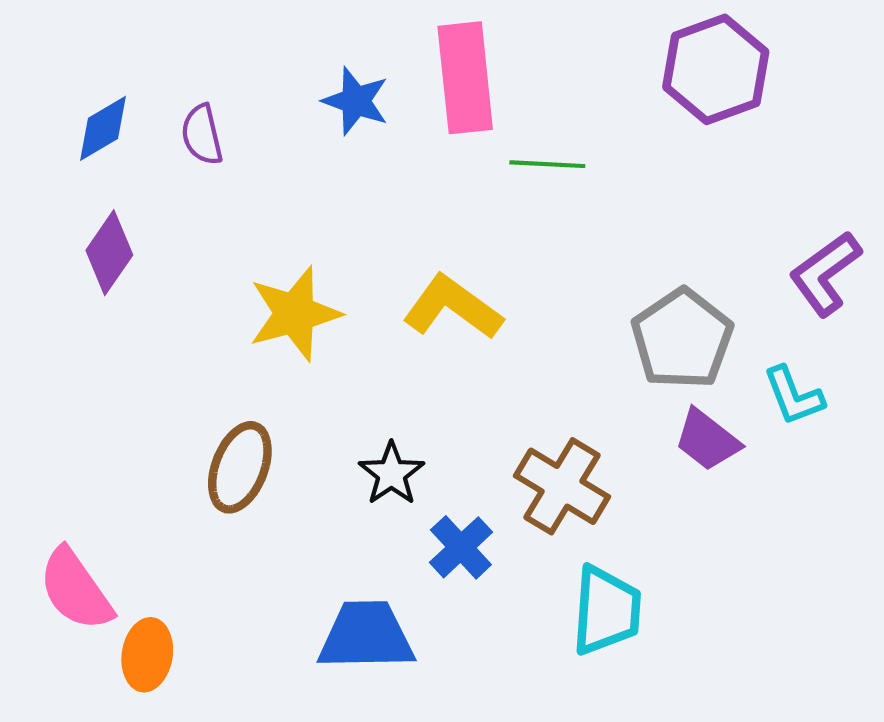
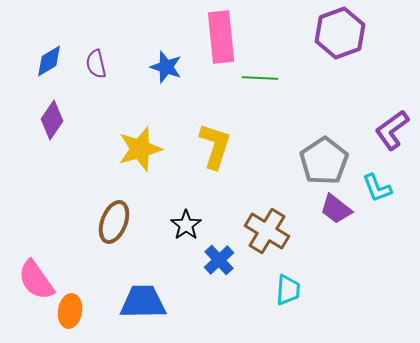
blue star: (356, 101) -> (166, 67), moved
yellow L-shape: (453, 307) -> (215, 146), turned 72
cyan trapezoid: (606, 611) -> (288, 290), size x0.7
blue trapezoid: (366, 636) -> (143, 302), moved

